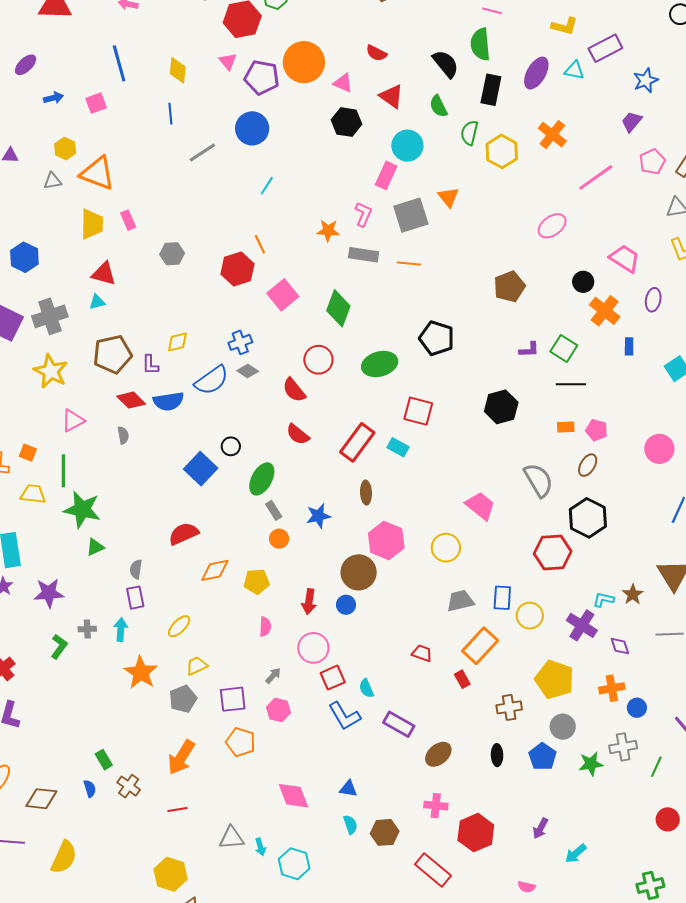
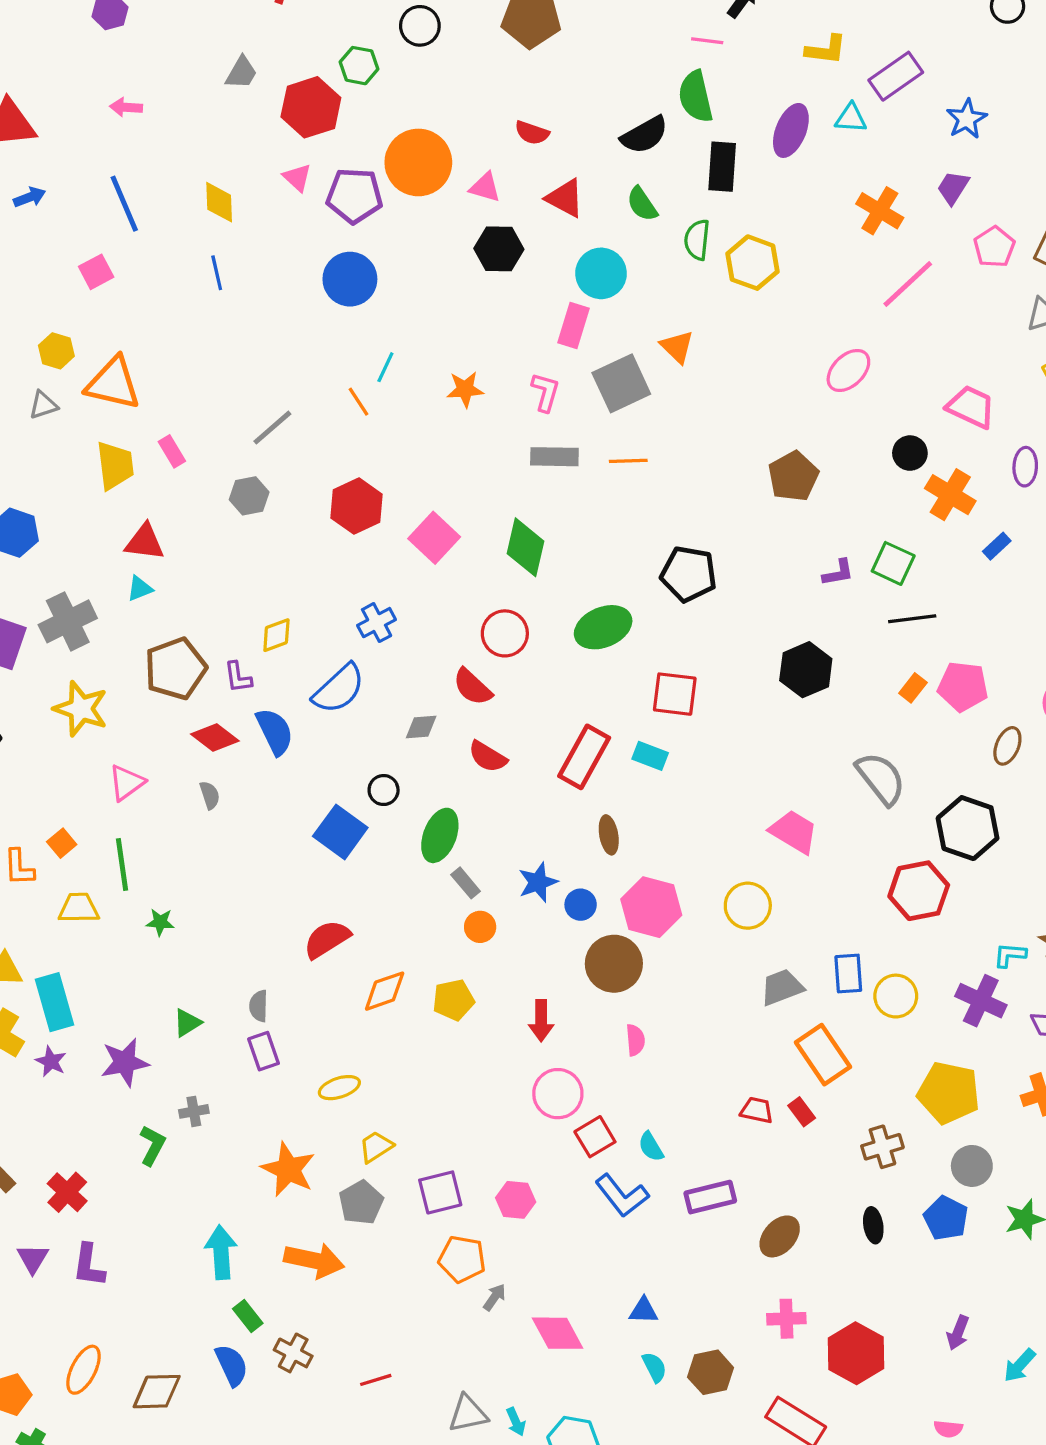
black semicircle: (446, 64) -> (644, 135), turned 108
blue arrow: (53, 98) -> (30, 197), moved
orange cross: (552, 135) -> (880, 211), moved
gray line: (202, 152) -> (272, 428), moved
orange star: (328, 231) -> (465, 389), moved
orange line: (260, 244) -> (359, 402), moved
blue rectangle: (629, 346) -> (997, 546), turned 54
gray diamond: (248, 371) -> (421, 727), moved, turned -30
blue semicircle: (168, 401) -> (275, 732), turned -100
orange rectangle: (566, 427) -> (913, 688), turned -42
pink pentagon: (597, 430) -> (963, 686), size x1.4
orange square: (28, 453) -> (62, 843), turned 36
brown ellipse: (588, 465) -> (1007, 746), moved
green star: (82, 509) -> (160, 922), size x0.5
green triangle: (95, 547) -> (187, 1023), moved
blue circle: (346, 605) -> (581, 905), moved
yellow ellipse: (179, 626) -> (339, 1088), turned 35
pink semicircle: (265, 627) -> (635, 1040), moved
cyan arrow: (121, 630) -> (221, 1252), moved, size x1.4
orange rectangle: (480, 646) -> (823, 1055), turned -69
red trapezoid: (422, 653) -> (757, 1110), moved
gray arrow: (273, 676) -> (494, 1297), moved
purple rectangle: (399, 724) -> (710, 1197), turned -36
orange arrow: (181, 757) -> (314, 1260), moved, turned -102
blue semicircle: (90, 789) -> (232, 1365), size x1.5

